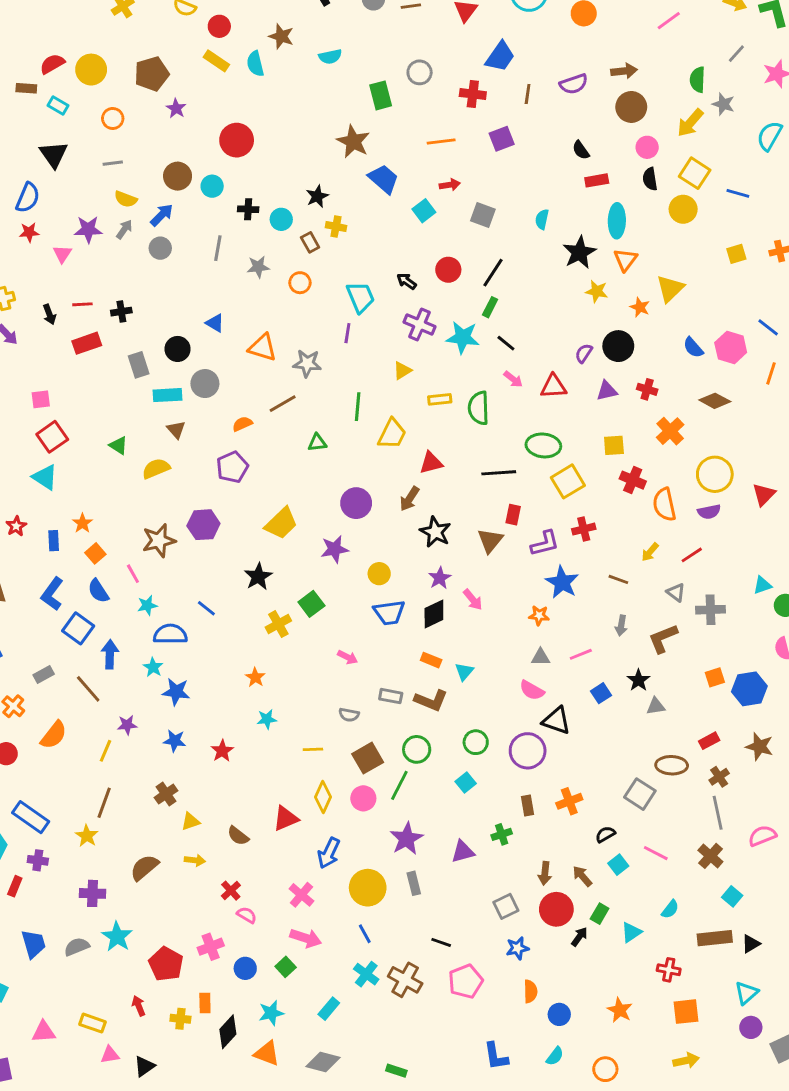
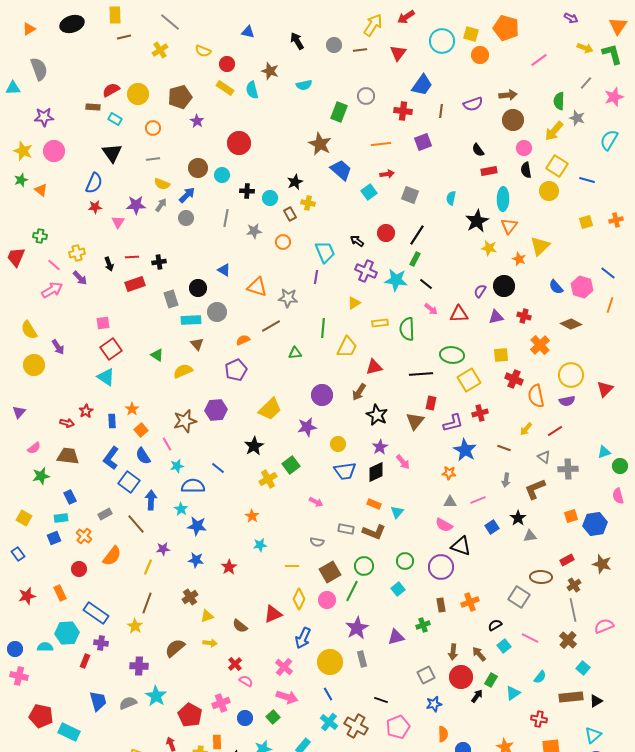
green rectangle: (381, 95) -> (339, 112), turned 36

